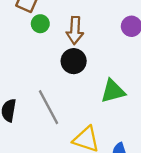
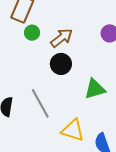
brown arrow: (75, 30) -> (62, 38), turned -130

